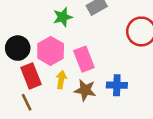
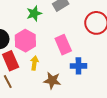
pink rectangle: (84, 59) -> (63, 45), moved
brown star: (85, 90) -> (52, 81), moved

